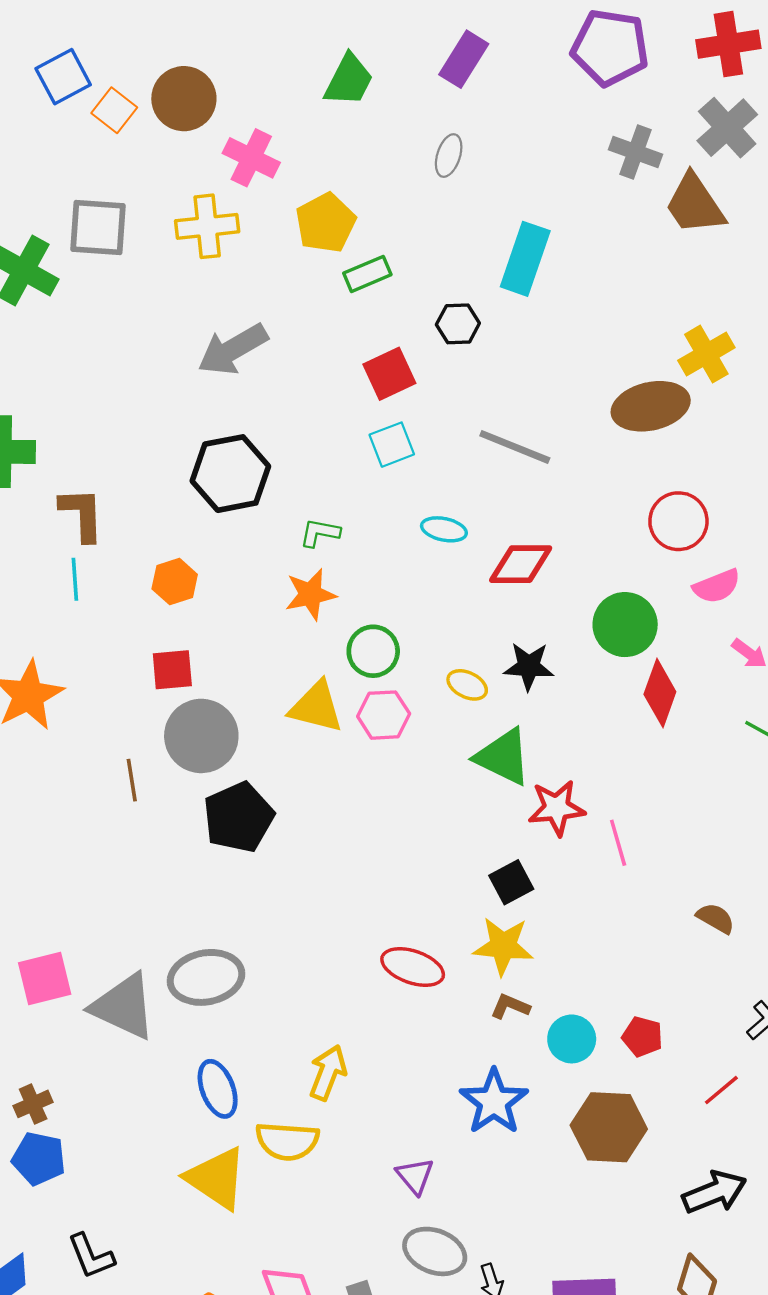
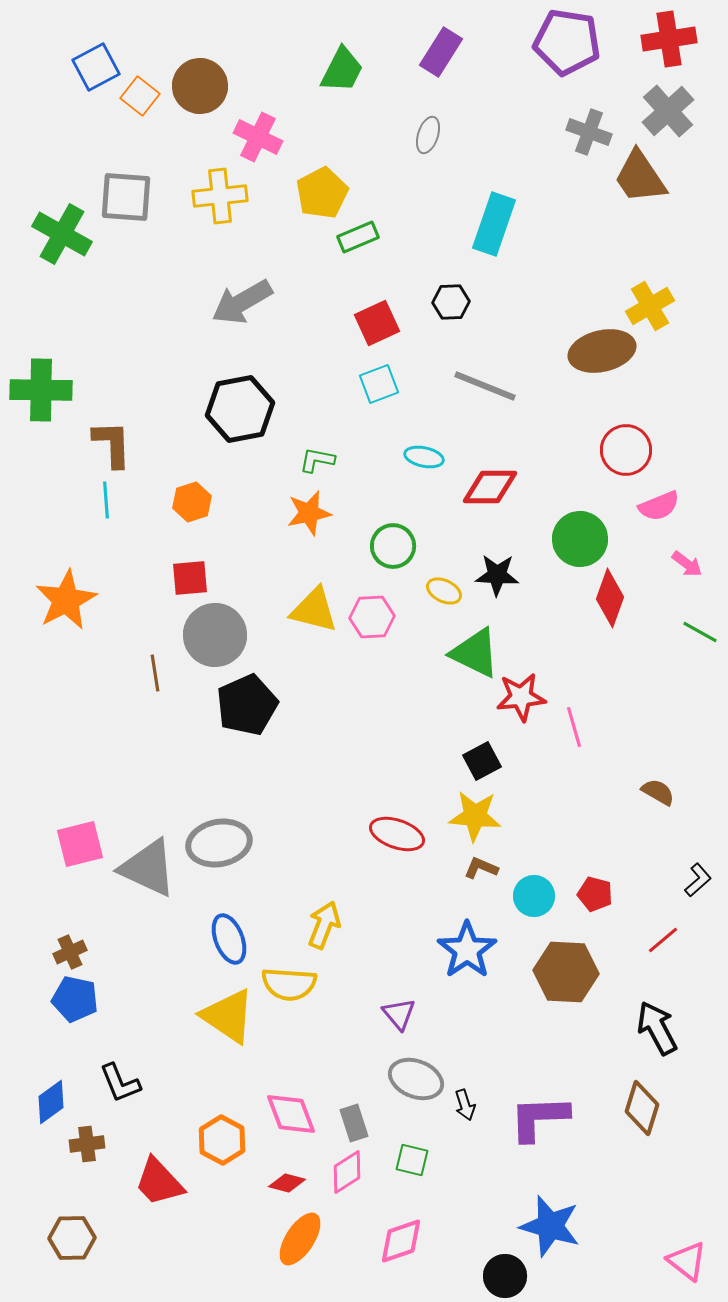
black hexagon: (458, 324) -> (451, 302), moved
green circle: (373, 651) -> (393, 546), moved
black arrow: (714, 1192) -> (657, 1028), turned -96

